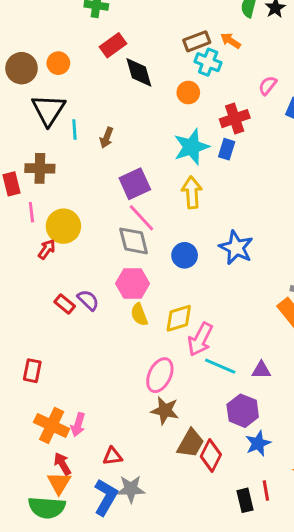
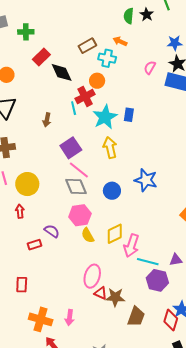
brown rectangle: (197, 41) -> (87, 46), moved
red cross: (235, 119) -> (85, 96), moved
cyan line: (74, 130) -> (74, 108), moved
red arrow: (47, 249) -> (20, 211), moved, turned -32
red rectangle: (65, 304) -> (34, 245), moved, turned -48
pink ellipse: (160, 375) -> (92, 276), moved
purple hexagon: (243, 411) -> (157, 280), moved
pink arrow: (78, 425) -> (70, 318), moved
red triangle: (113, 456) -> (101, 293), moved, turned 40
red diamond: (211, 456) -> (171, 320), moved

